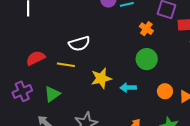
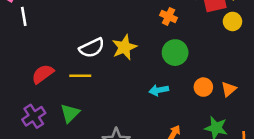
yellow star: (101, 78) -> (124, 47), moved

